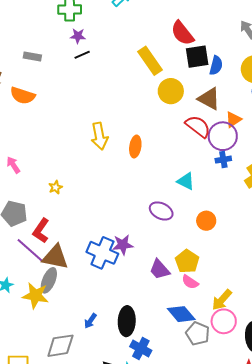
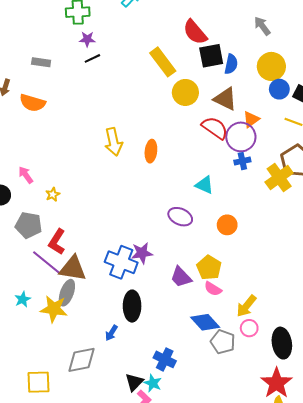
yellow star: (55, 187) -> (53, 194), moved
black ellipse: (127, 321) -> (132, 306), moved
pink circle: (224, 321) -> (249, 328), size x0.7

